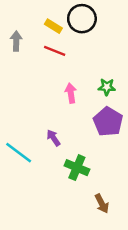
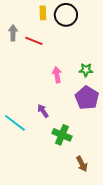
yellow rectangle: (53, 26) -> (43, 13), moved, turned 56
red line: (55, 51) -> (34, 41), moved

